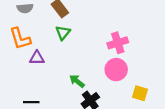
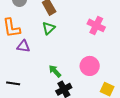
pink cross: (118, 43) -> (96, 25), moved, turned 36

